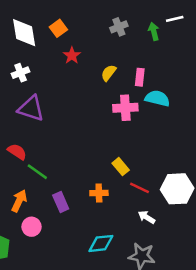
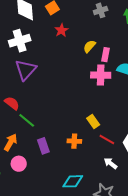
white cross: (21, 73) -> (20, 41), size x1.5
pink rectangle: (140, 77) -> (106, 55), moved
purple triangle: (31, 108) -> (26, 70), turned 50

